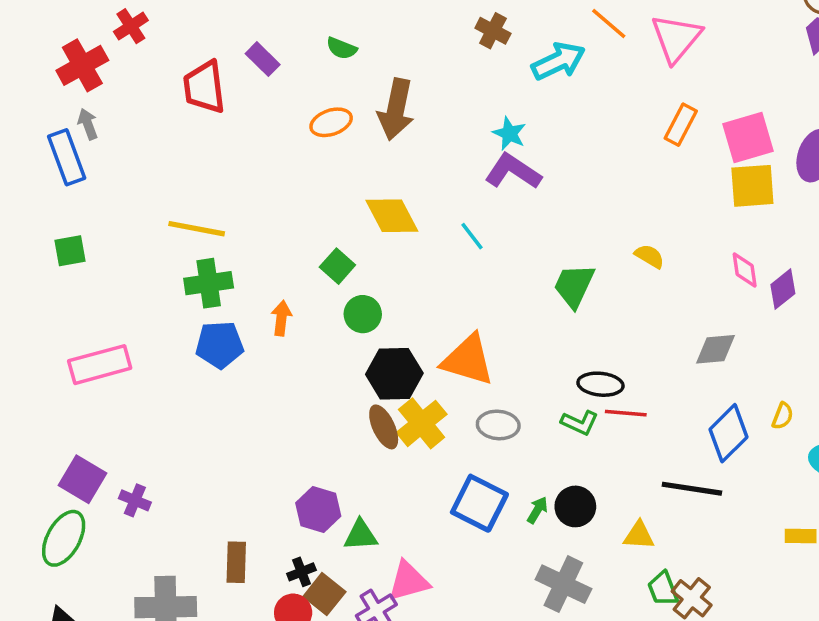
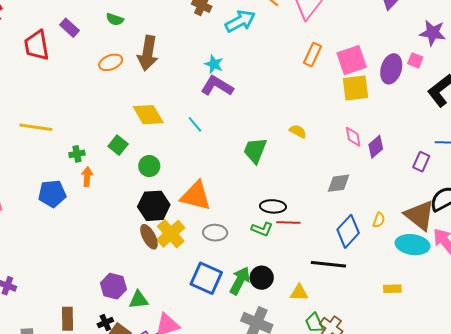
green cross: (209, 283) -> (77, 154), moved, size x0.6
green circle: (363, 314) -> (149, 166), moved
green arrow: (537, 510) -> (240, 281), size x1.8

